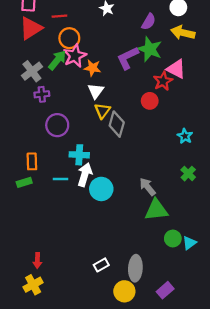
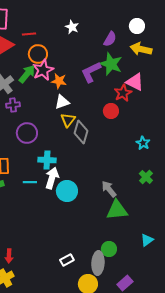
white triangle: (96, 91) -> (62, 102), turned 35
green circle: (173, 238) -> (109, 249), moved

